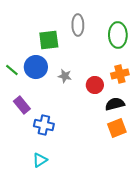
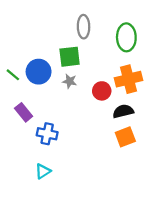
green square: (49, 40) -> (70, 57), moved
orange cross: (120, 74) -> (128, 79), size x1.4

